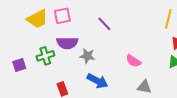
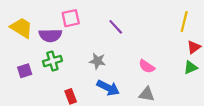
yellow trapezoid: (37, 19) -> (21, 28), moved, turned -120
purple semicircle: (67, 43) -> (50, 35), moved
gray triangle: (144, 87) -> (147, 94), moved

